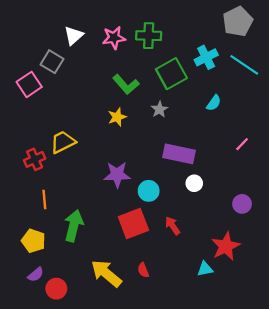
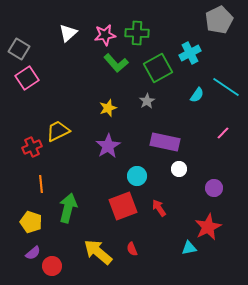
gray square: (52, 62) -> (19, 49), moved
cyan line: (244, 65) -> (226, 87), moved
green L-shape: (126, 84) -> (116, 63), moved
purple star: (117, 175) -> (108, 146), moved, turned -30
purple circle: (242, 204) -> (214, 188), moved

